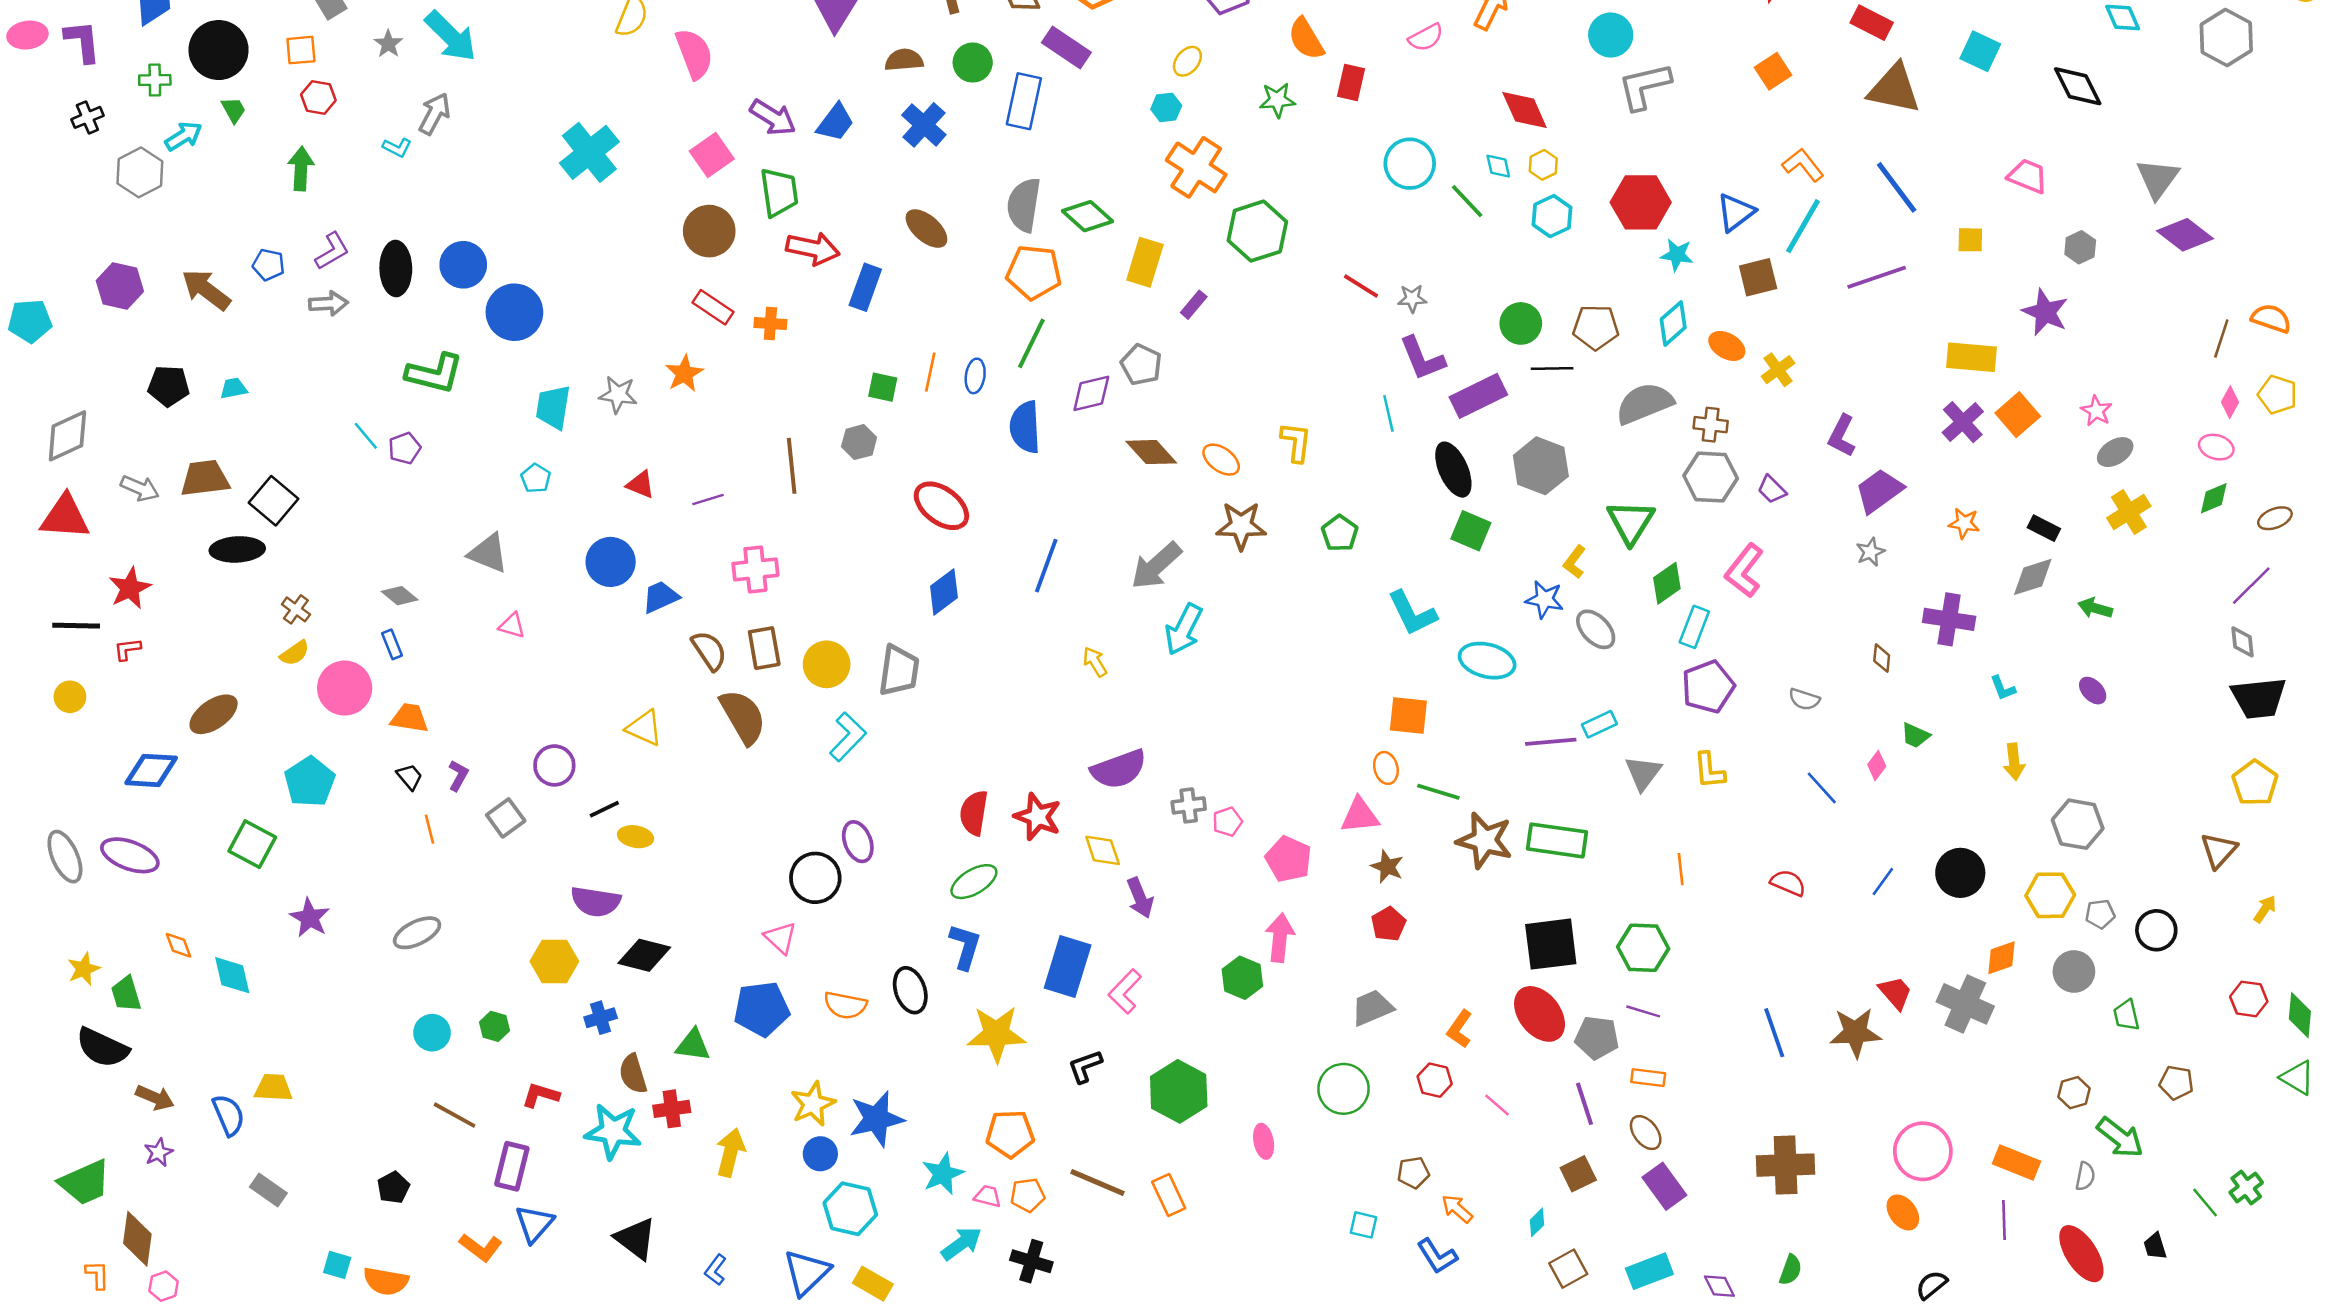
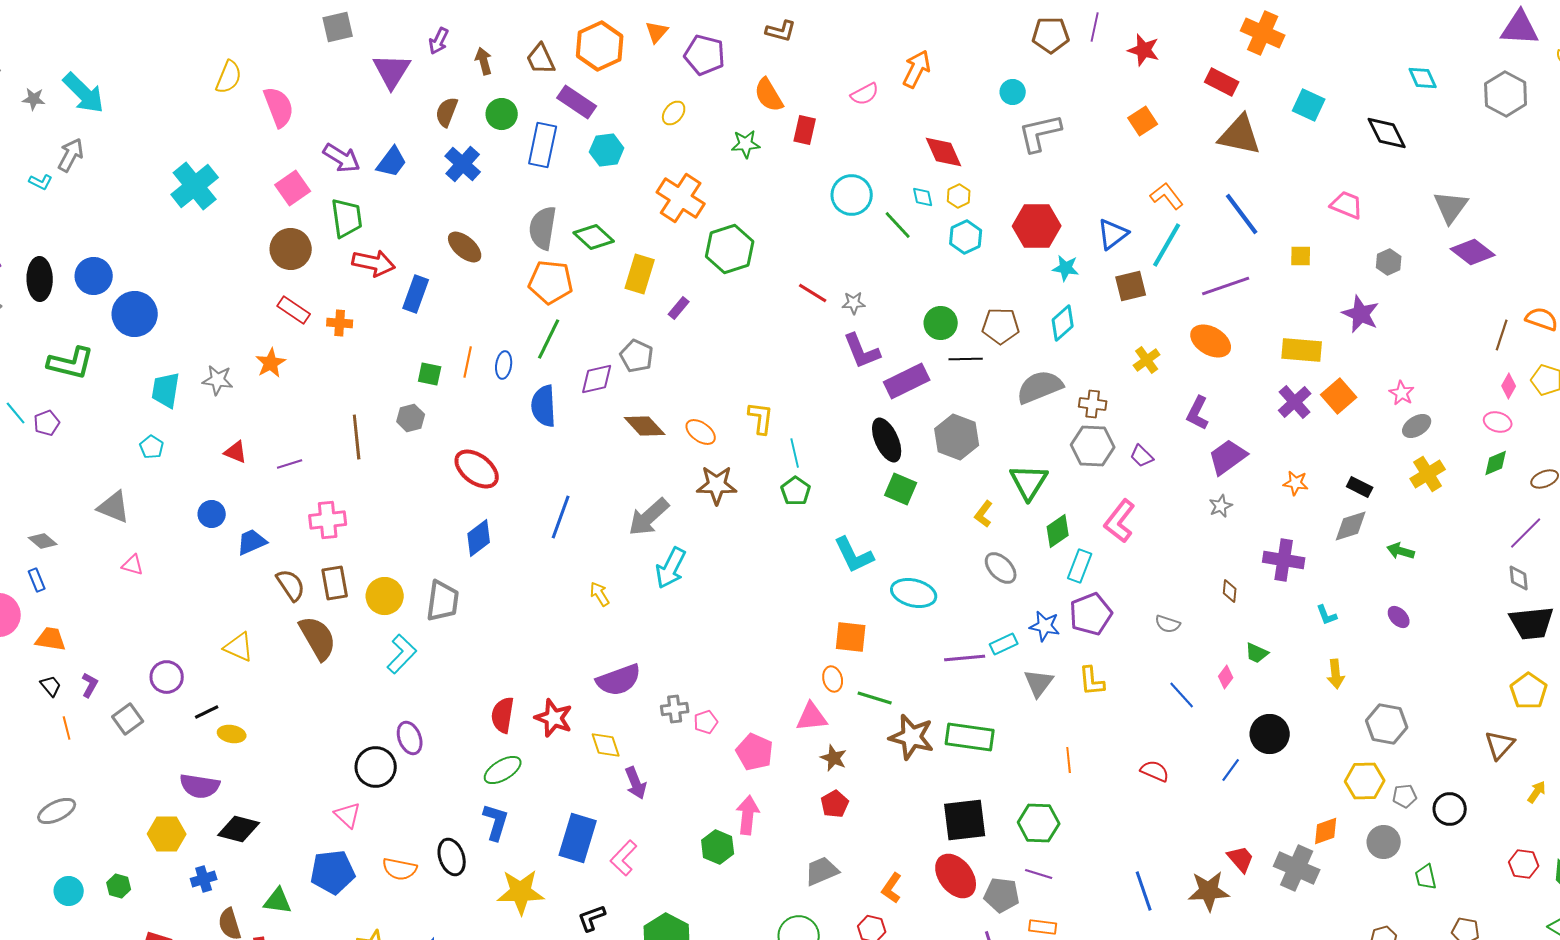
cyan circle: (1611, 35) -> (1013, 92), size x0.7
gray star: (388, 44) -> (34, 99), turned -30
brown semicircle: (904, 60) -> (447, 112), turned -64
cyan hexagon: (1166, 107) -> (607, 150), moved, size x1.4
orange ellipse: (1727, 346) -> (1211, 341), moved, size x1.4
cyan line: (1388, 413) -> (795, 453), moved
blue circle: (611, 562) -> (212, 514), size x0.7
blue star: (1545, 599) -> (1045, 626), moved
black circle: (1960, 873) -> (1270, 734), moved

